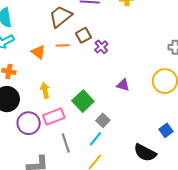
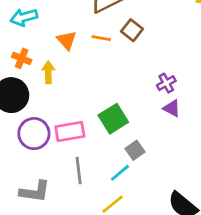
brown square: (83, 35) -> (132, 30), turned -35
purple cross: (101, 47) -> (166, 83), moved
yellow arrow: (45, 90) -> (48, 72), moved

